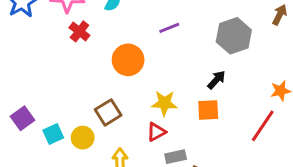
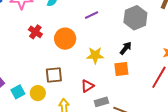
red cross: (79, 31) -> (35, 32), moved
yellow star: (164, 103) -> (95, 55), moved
brown square: (108, 112) -> (54, 75), turned 30

